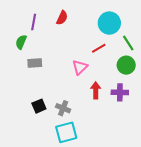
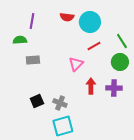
red semicircle: (62, 18) -> (67, 17), moved, turned 72
cyan circle: (109, 23) -> (90, 22), moved
green semicircle: (21, 42) -> (20, 40), turned 64

